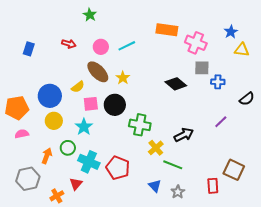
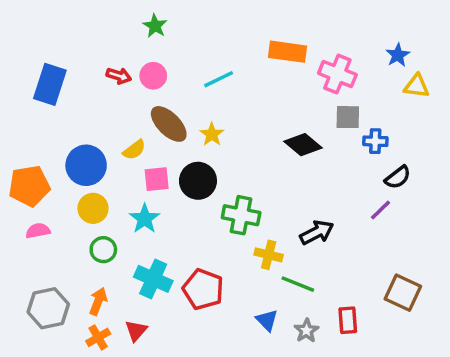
pink circle: (101, 47) -> (153, 76), moved
blue rectangle: (29, 49) -> (50, 84), size x1.6
black semicircle: (247, 99) -> (398, 177), moved
green circle: (68, 148) -> (103, 250), moved
yellow cross: (156, 148) -> (269, 255), turned -35
orange arrow: (47, 156) -> (98, 301), moved
red triangle: (76, 184) -> (136, 331), moved
red rectangle: (213, 186) -> (348, 320), moved

